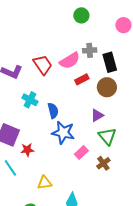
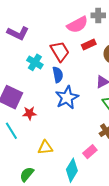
red trapezoid: (43, 65) -> (60, 51), moved
blue star: (63, 133) -> (67, 98), turned 30
pink rectangle: (81, 152) -> (90, 152), moved

